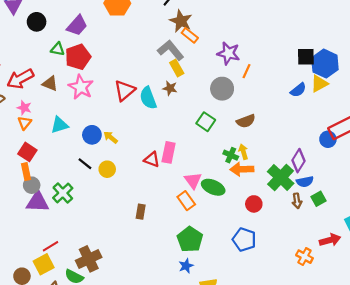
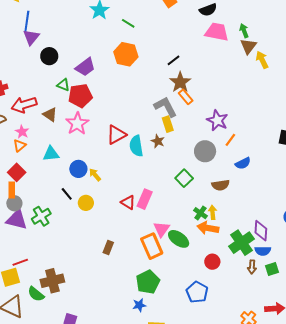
blue semicircle: (298, 90) -> (243, 163), moved
purple diamond: (298, 161) -> (261, 231), turned -40
orange rectangle: (186, 201) -> (152, 246), size x1.4

